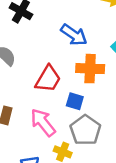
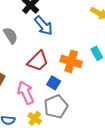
blue arrow: (74, 35) -> (43, 26), moved

